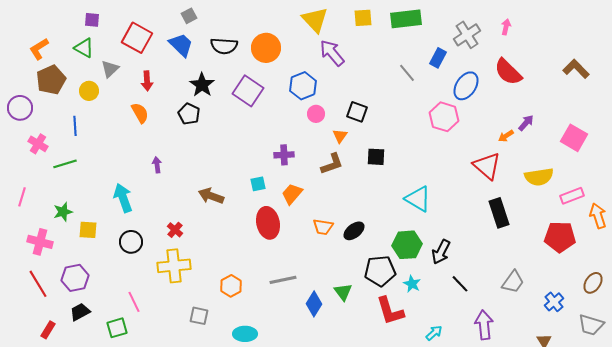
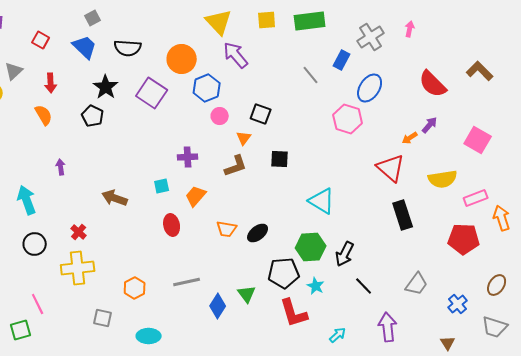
red square: (137, 38) -> (41, 40), size x0.6
orange circle: (266, 48) -> (182, 59), moved
red semicircle: (508, 72) -> (433, 84), moved
red ellipse: (268, 223) -> (172, 225), size x0.7

